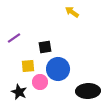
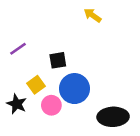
yellow square: (28, 66) -> (36, 85), turned -32
black star: (19, 92) -> (17, 104), moved

